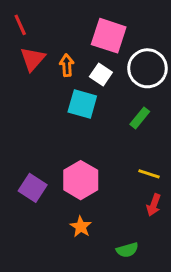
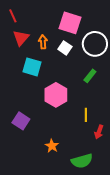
cyan square: (82, 104) -> (32, 67), moved
yellow line: (149, 174) -> (86, 115), moved, turned 72
pink hexagon: (81, 180) -> (56, 95), moved
green semicircle: (127, 250) -> (82, 161), size x1.5

